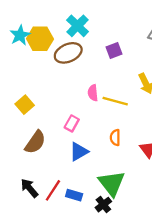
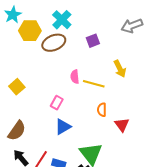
cyan star: (20, 35) -> (13, 15), moved
orange semicircle: (115, 138) -> (102, 110), moved
brown semicircle: (35, 142) -> (17, 131), moved

